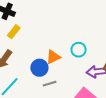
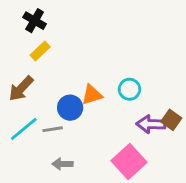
gray line: (50, 84) -> (53, 129), moved

